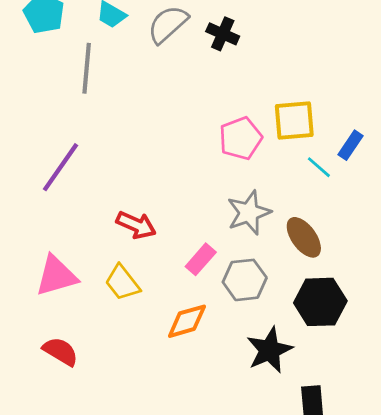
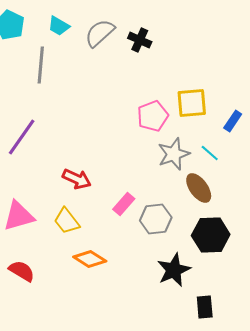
cyan line: (319, 167) -> (210, 153), moved
gray star: (249, 213) -> (174, 154), moved
orange diamond: (187, 321) -> (90, 259), moved, turned 48

